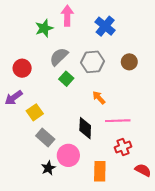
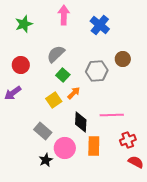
green star: (44, 28) -> (24, 24), moved
gray hexagon: (92, 62) -> (97, 71), moved
orange arrow: (99, 98) -> (74, 93), moved, turned 88
yellow square: (35, 112) -> (54, 100), moved
red cross: (123, 147) -> (128, 140), moved
orange rectangle: (100, 171) -> (94, 146), moved

